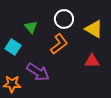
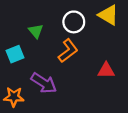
yellow triangle: (94, 29) -> (108, 15), moved
cyan square: (13, 47) -> (15, 54), turned 35

